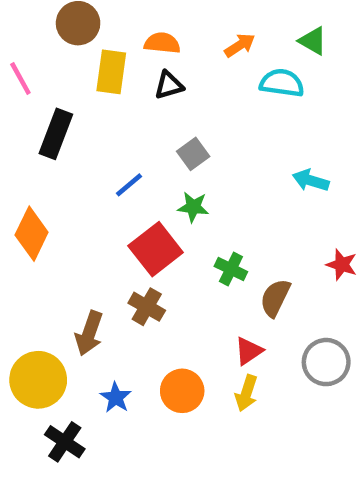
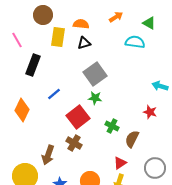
orange arrow: (240, 45) -> (116, 17), moved
gray square: (193, 154) -> (95, 74), size x1.6
cyan arrow: (311, 180) -> (160, 86), moved
blue line: (129, 185) -> (54, 94), moved
red star: (342, 265) -> (150, 112), moved

